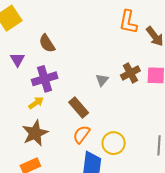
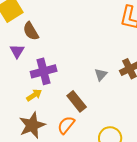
brown semicircle: (47, 43) -> (31, 31), moved
orange semicircle: (81, 134) -> (66, 125), moved

